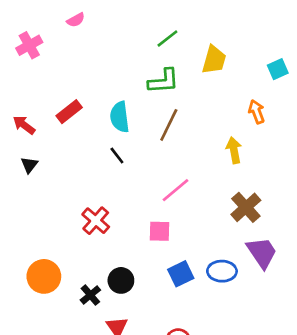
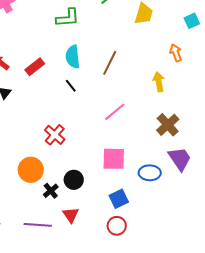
green L-shape: (163, 81) -> (68, 18), moved
red rectangle: (69, 112) -> (35, 67), moved
pink square: (159, 231) -> (114, 159), moved, size x1.4
blue square: (181, 274) -> (119, 199), moved
orange circle: (44, 276) -> (31, 170), moved

